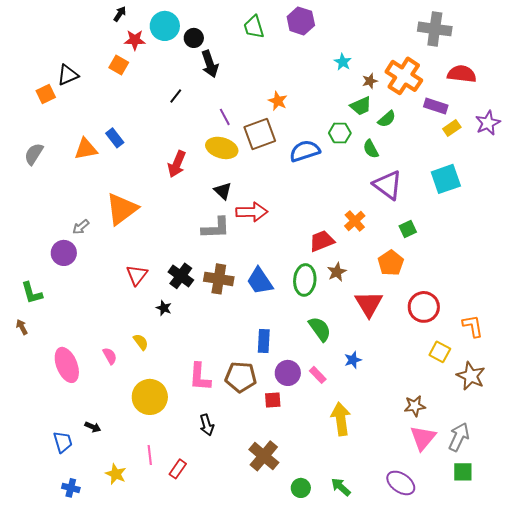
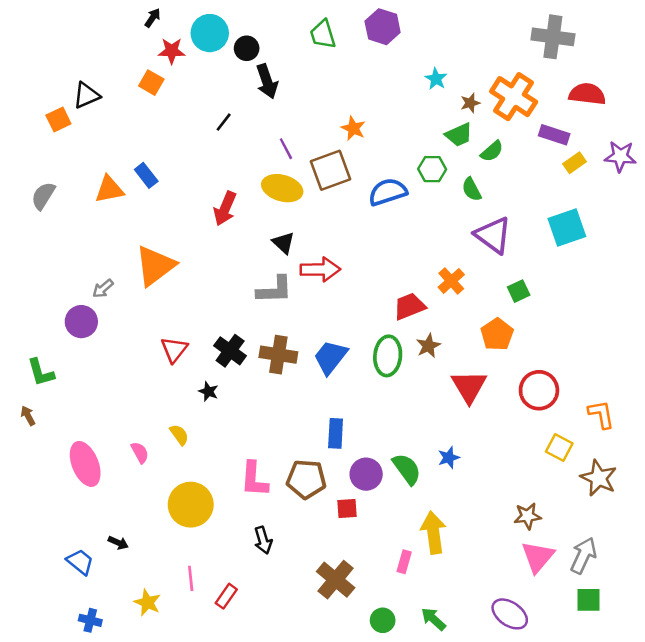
purple star: (488, 123) -> (620, 156), turned 30
blue trapezoid: (260, 281) -> (330, 357), turned 72
green semicircle: (320, 329) -> (407, 469), moved
pink rectangle: (318, 375) -> (404, 562), moved, turned 60
blue trapezoid: (63, 442) -> (80, 562), turned -35

